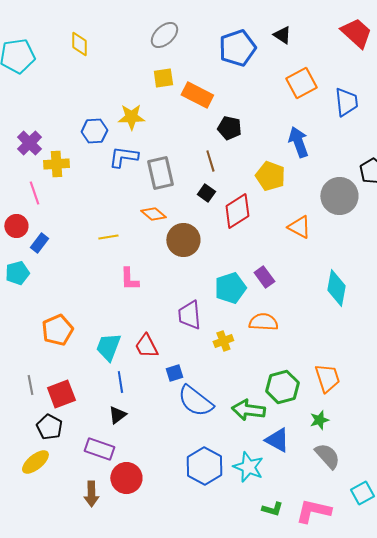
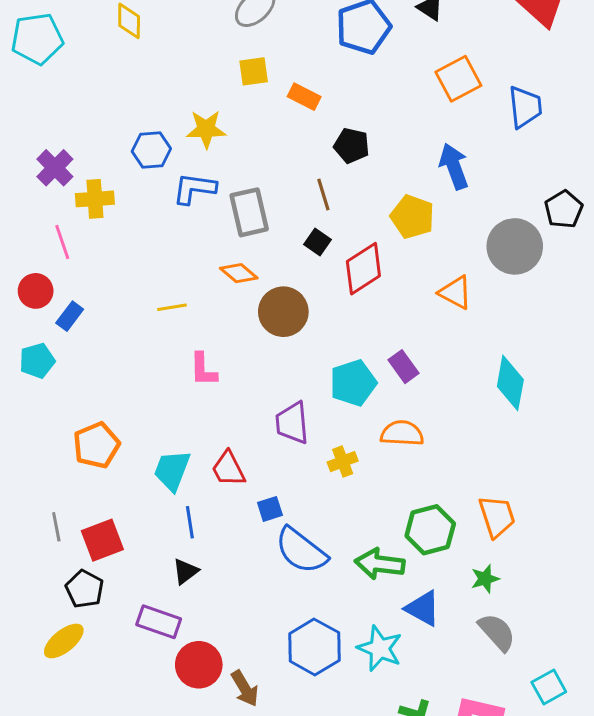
orange rectangle: (197, 95) -> (304, 97), size x0.7
brown arrow: (91, 494) -> (245, 688), moved, turned -30

